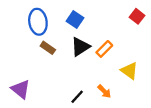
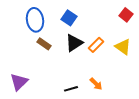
yellow triangle: (129, 71) -> (123, 47), moved
purple triangle: (21, 89) -> (19, 82), turned 36
black line: (77, 97) -> (71, 89), turned 32

